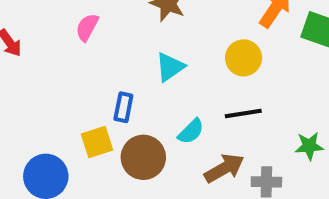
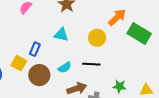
cyan triangle: (170, 67) -> (61, 35), turned 35
yellow square: (97, 142) -> (19, 63), turned 35

